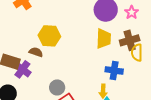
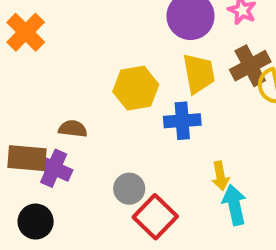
yellow hexagon: (49, 36) -> (136, 88), moved
blue cross: (114, 70) -> (182, 121), moved

